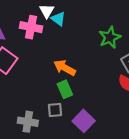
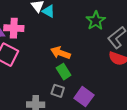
pink cross: (31, 27) -> (14, 28), moved
gray square: (55, 110) -> (58, 91), turned 32

